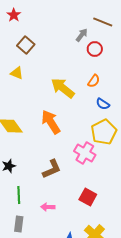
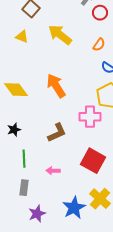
yellow arrow: (63, 88) -> (60, 35), moved
pink cross: (85, 153) -> (90, 117), turned -30
red square: (88, 197) -> (93, 161), size x1.4

